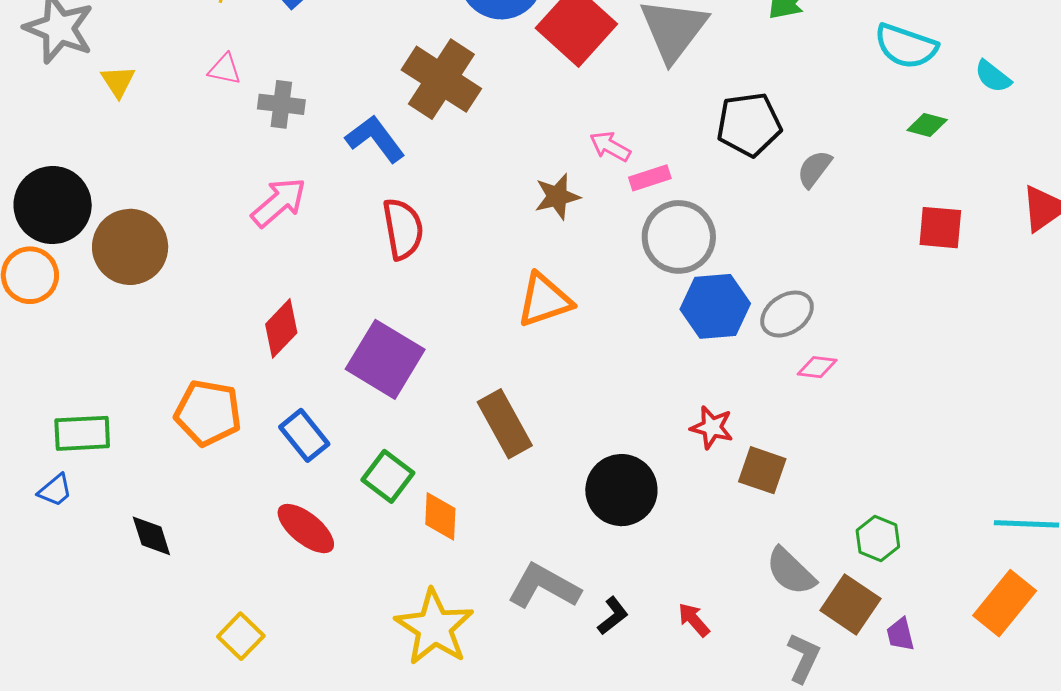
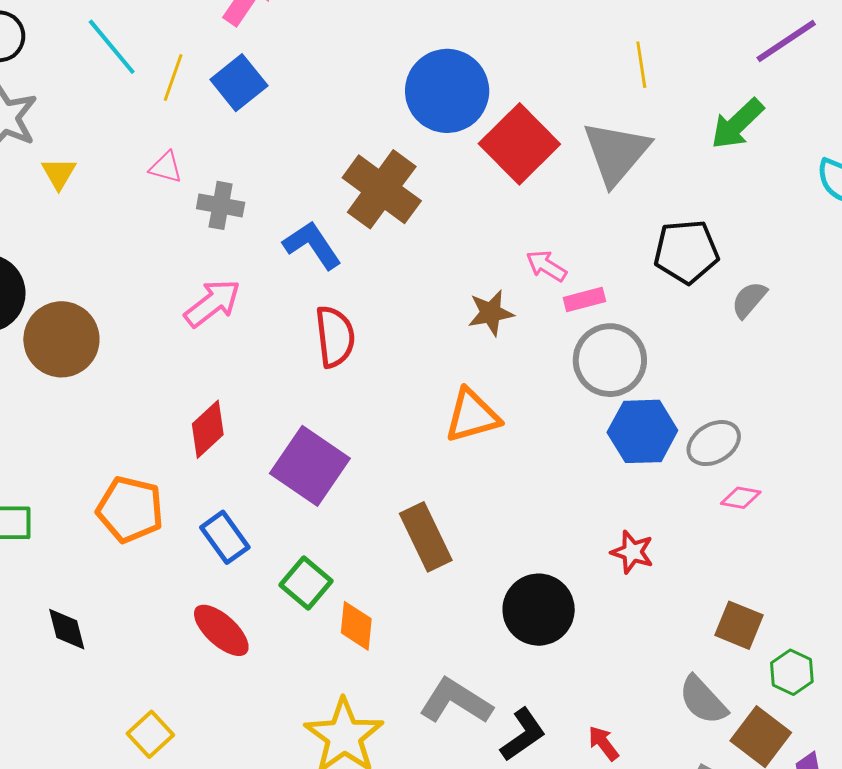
brown square: (762, 470) -> (739, 625), moved
black L-shape: (613, 616) -> (523, 735), size x1.4

